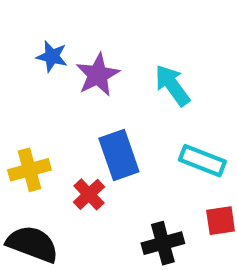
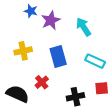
yellow cross: (29, 170) -> (23, 51), moved
red cross: (89, 194) -> (42, 82), moved

